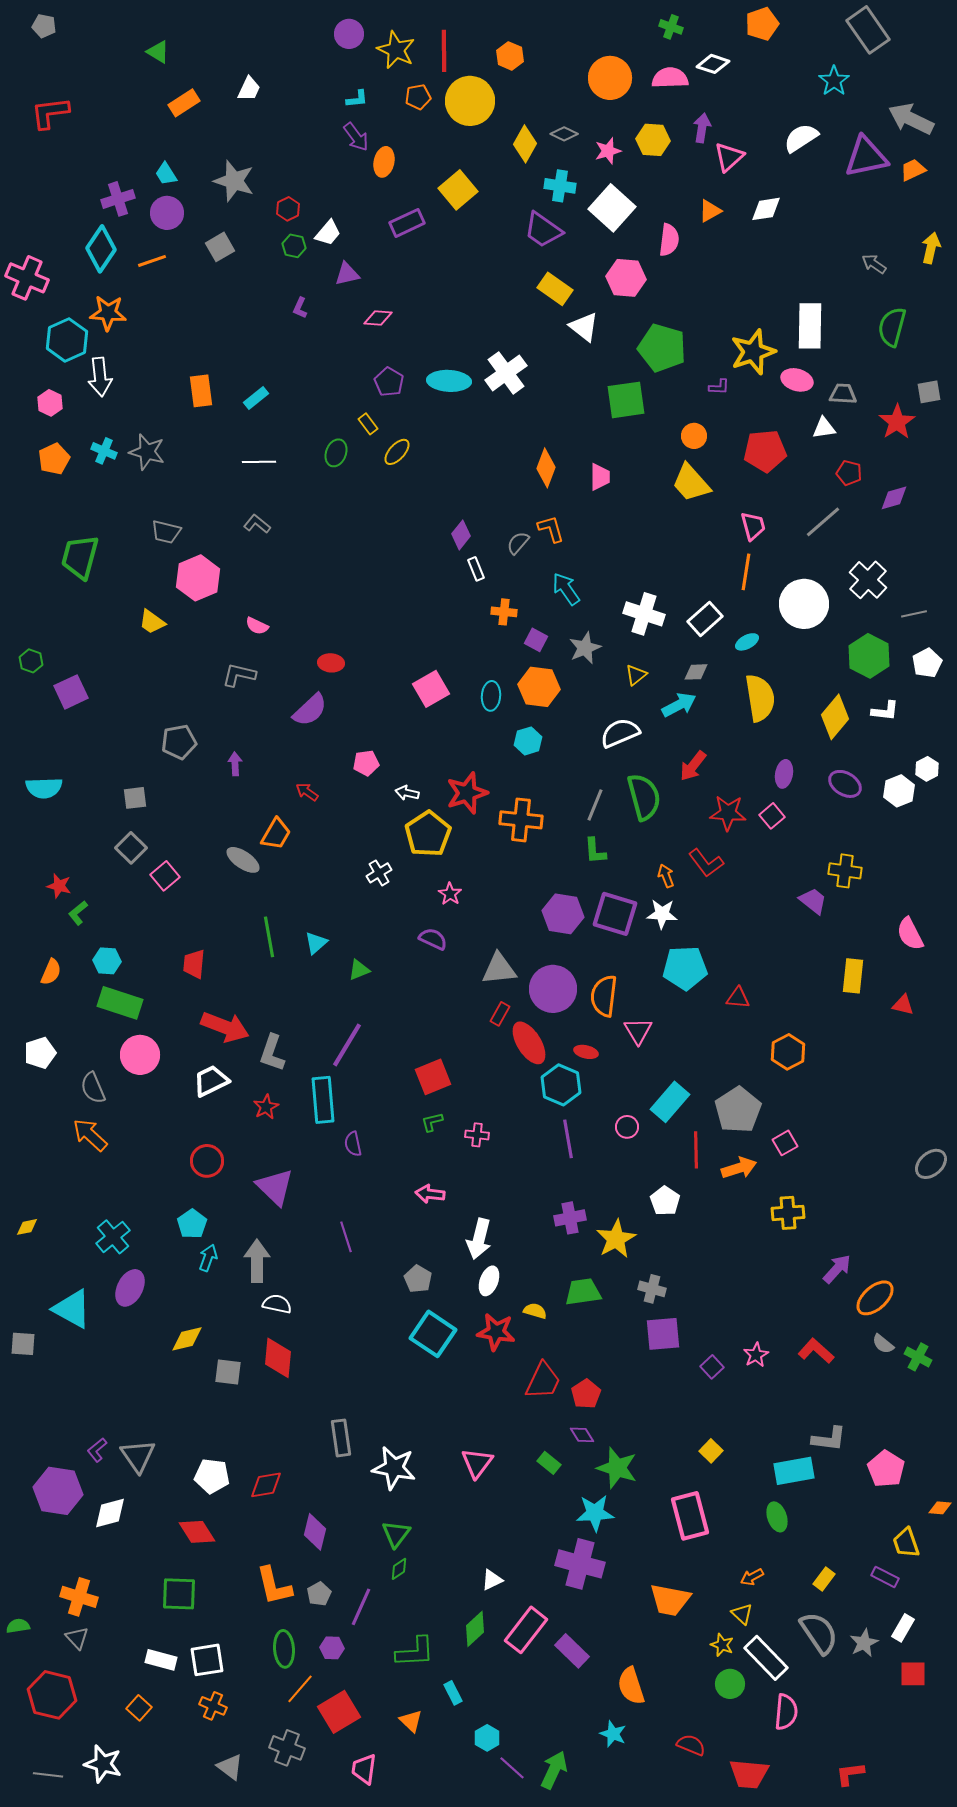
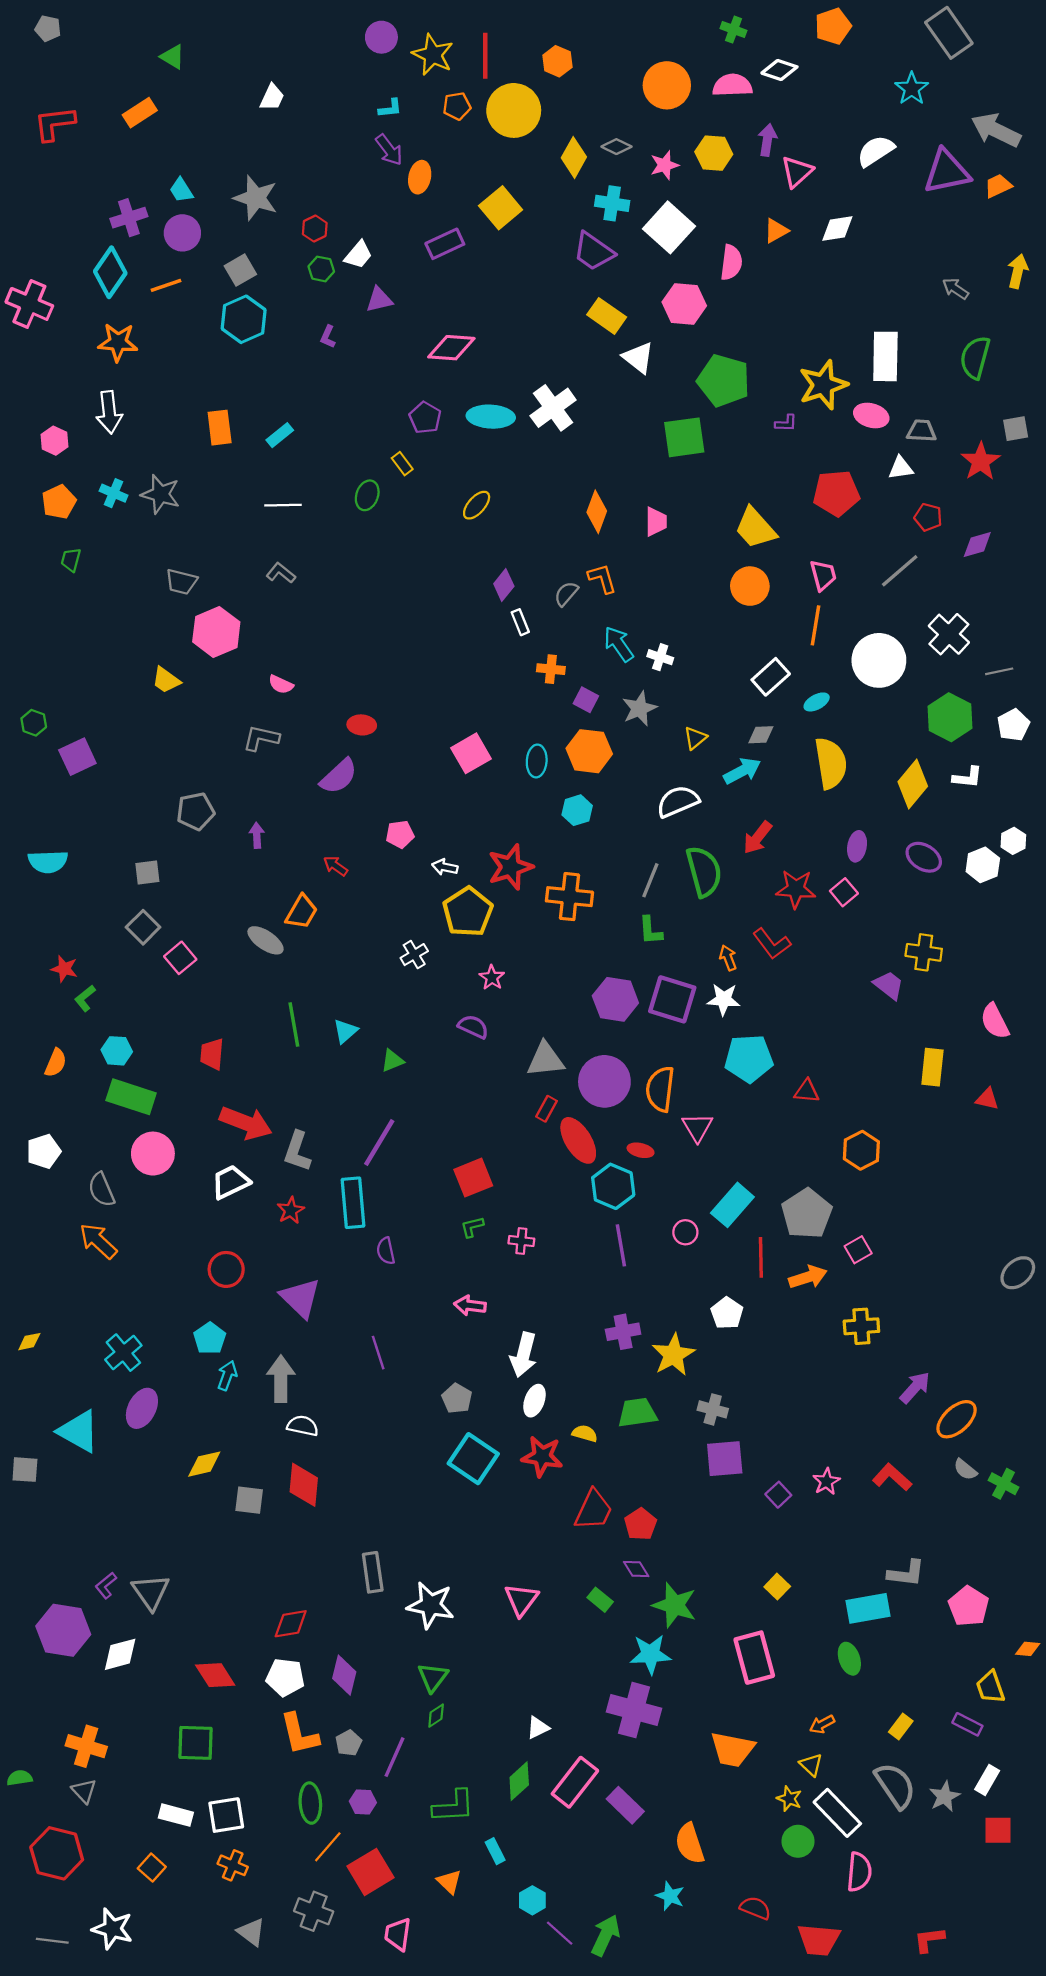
orange rectangle: (184, 103) -> (140, 113), moved
pink diamond: (378, 318) -> (451, 348), moved, size x1.5
cyan hexagon: (67, 340) -> (244, 319), moved
orange circle: (694, 436) -> (750, 586), moved, size x1.4
yellow ellipse: (397, 452) -> (477, 505), moved
green trapezoid: (80, 557) -> (71, 560), moved, size x0.5
white cross: (644, 614) -> (660, 657), moved, size x0.6
white pentagon: (212, 1476) -> (285, 1677), moved

